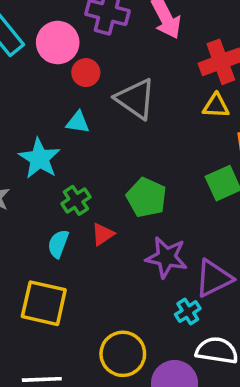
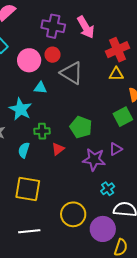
pink circle: (58, 43) -> (29, 60), moved
red circle: (86, 73) -> (53, 55), moved
green cross: (76, 200) -> (42, 131), turned 35
cyan semicircle: (58, 244) -> (24, 150), moved
purple triangle: (214, 278) -> (116, 149), moved, size x0.6

